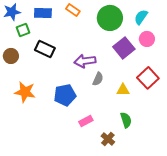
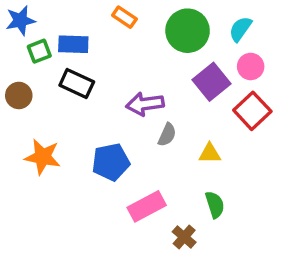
blue rectangle: (43, 13) -> (73, 44), moved
red square: (148, 78) -> (252, 111), moved
pink rectangle: (86, 121) -> (147, 206), size x1.5

